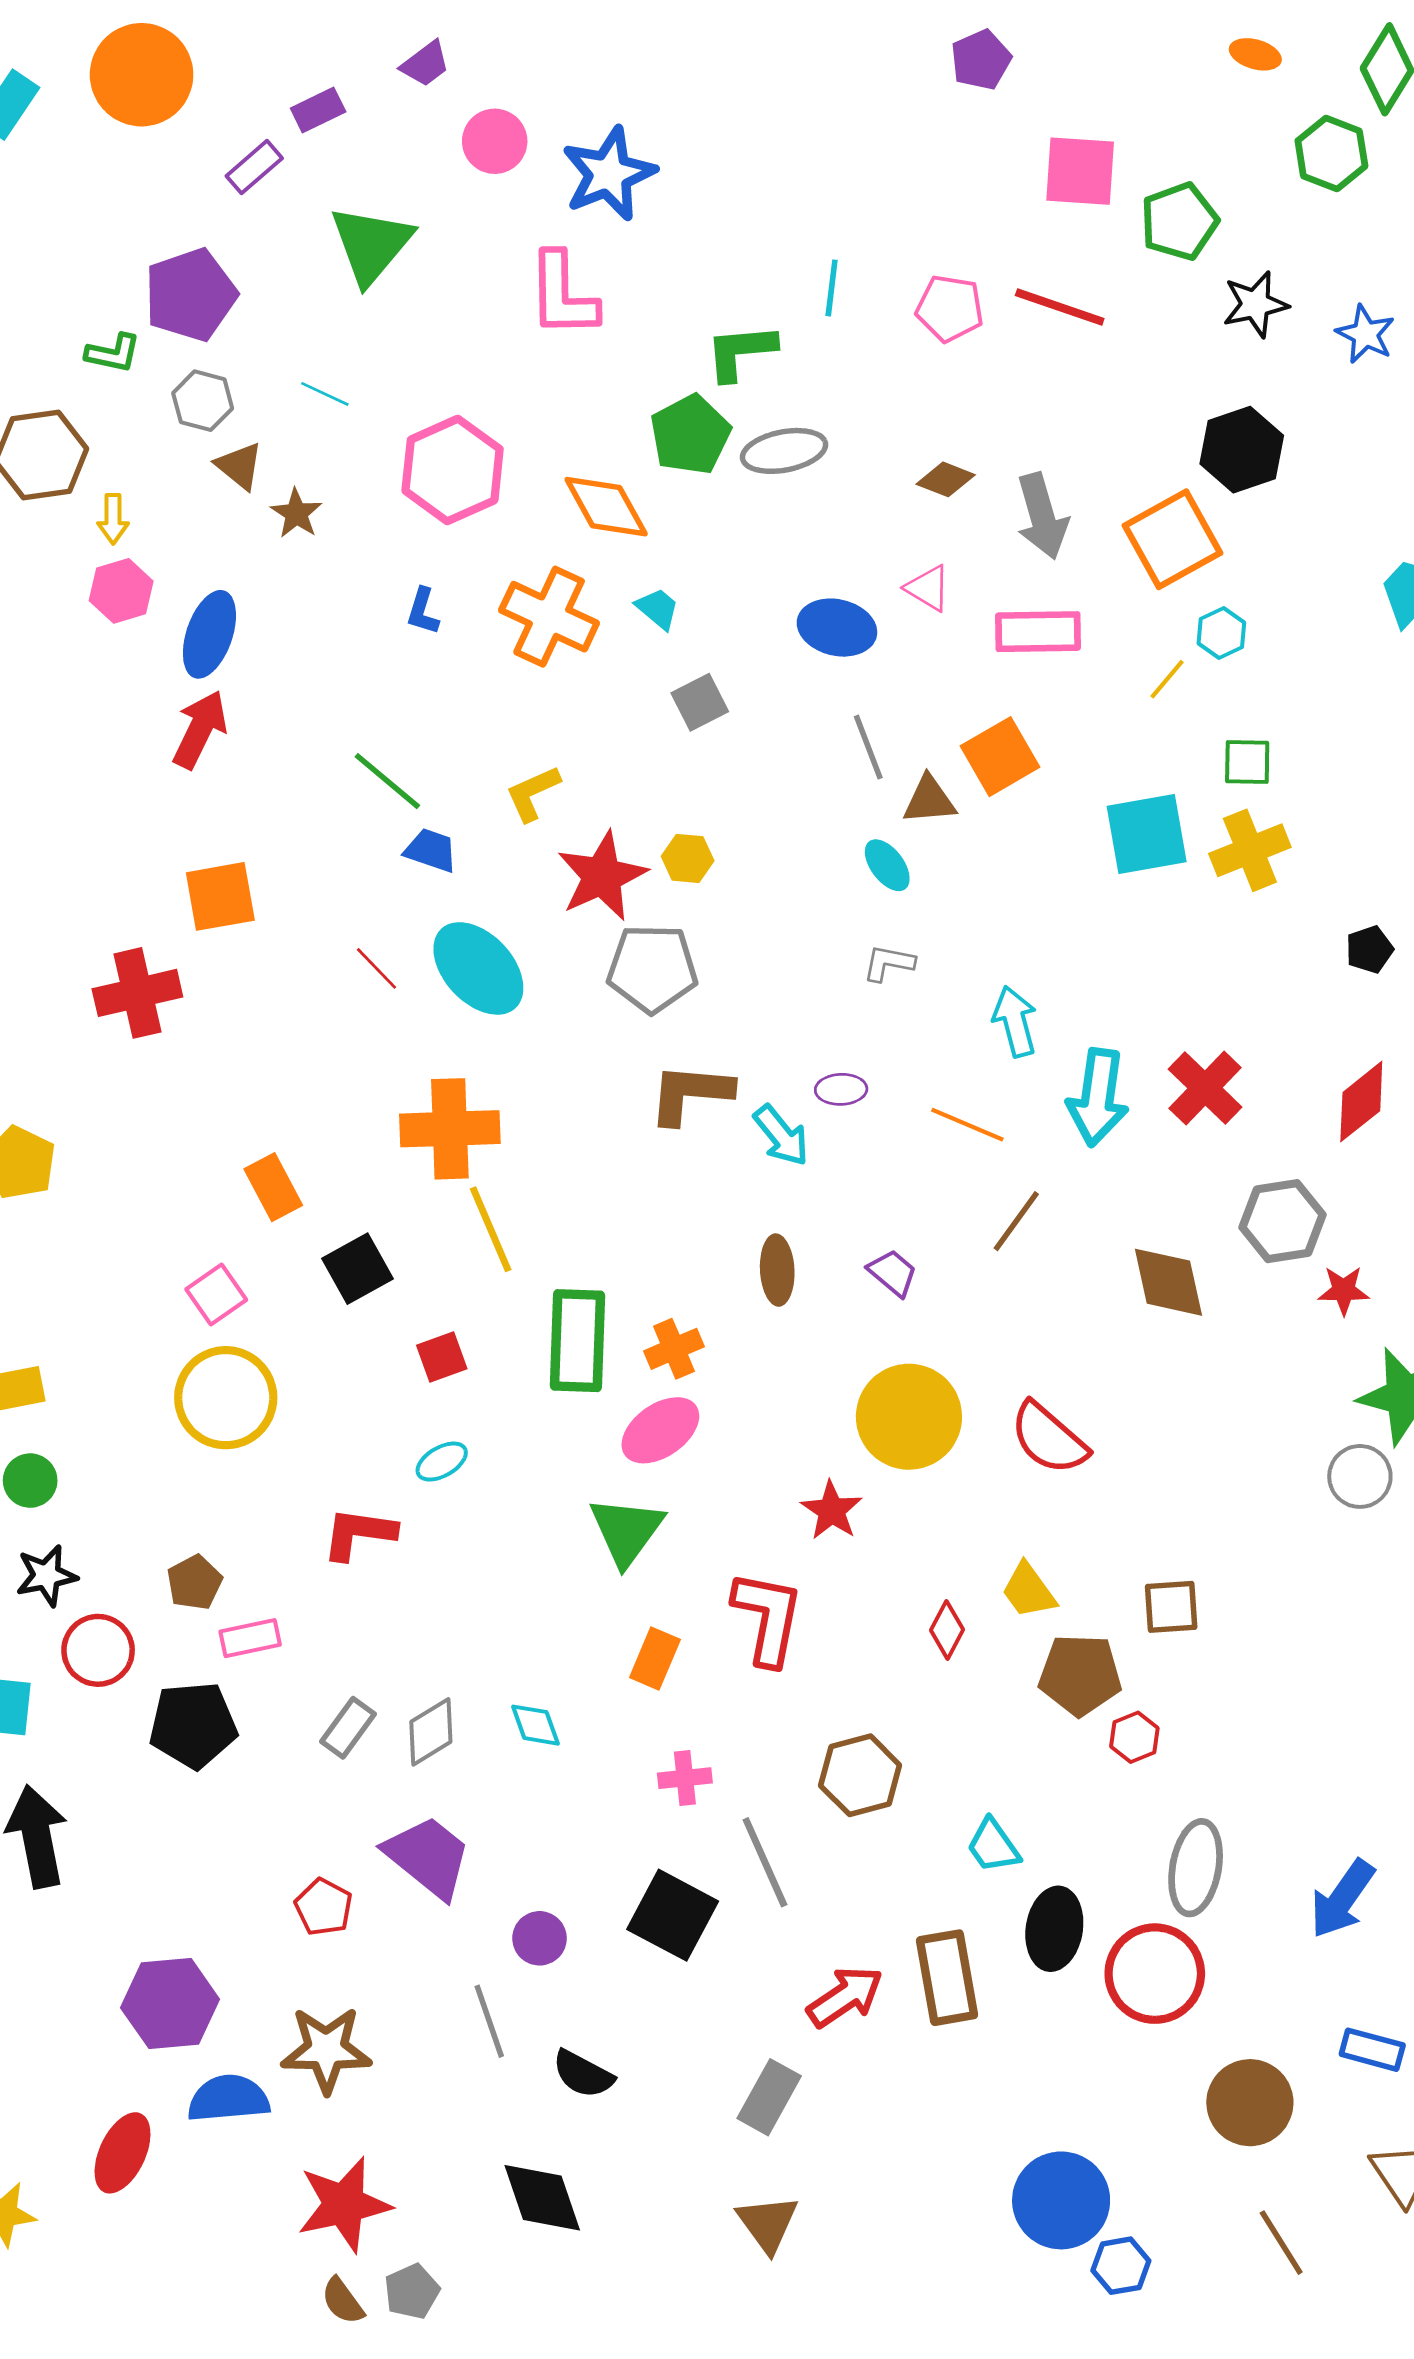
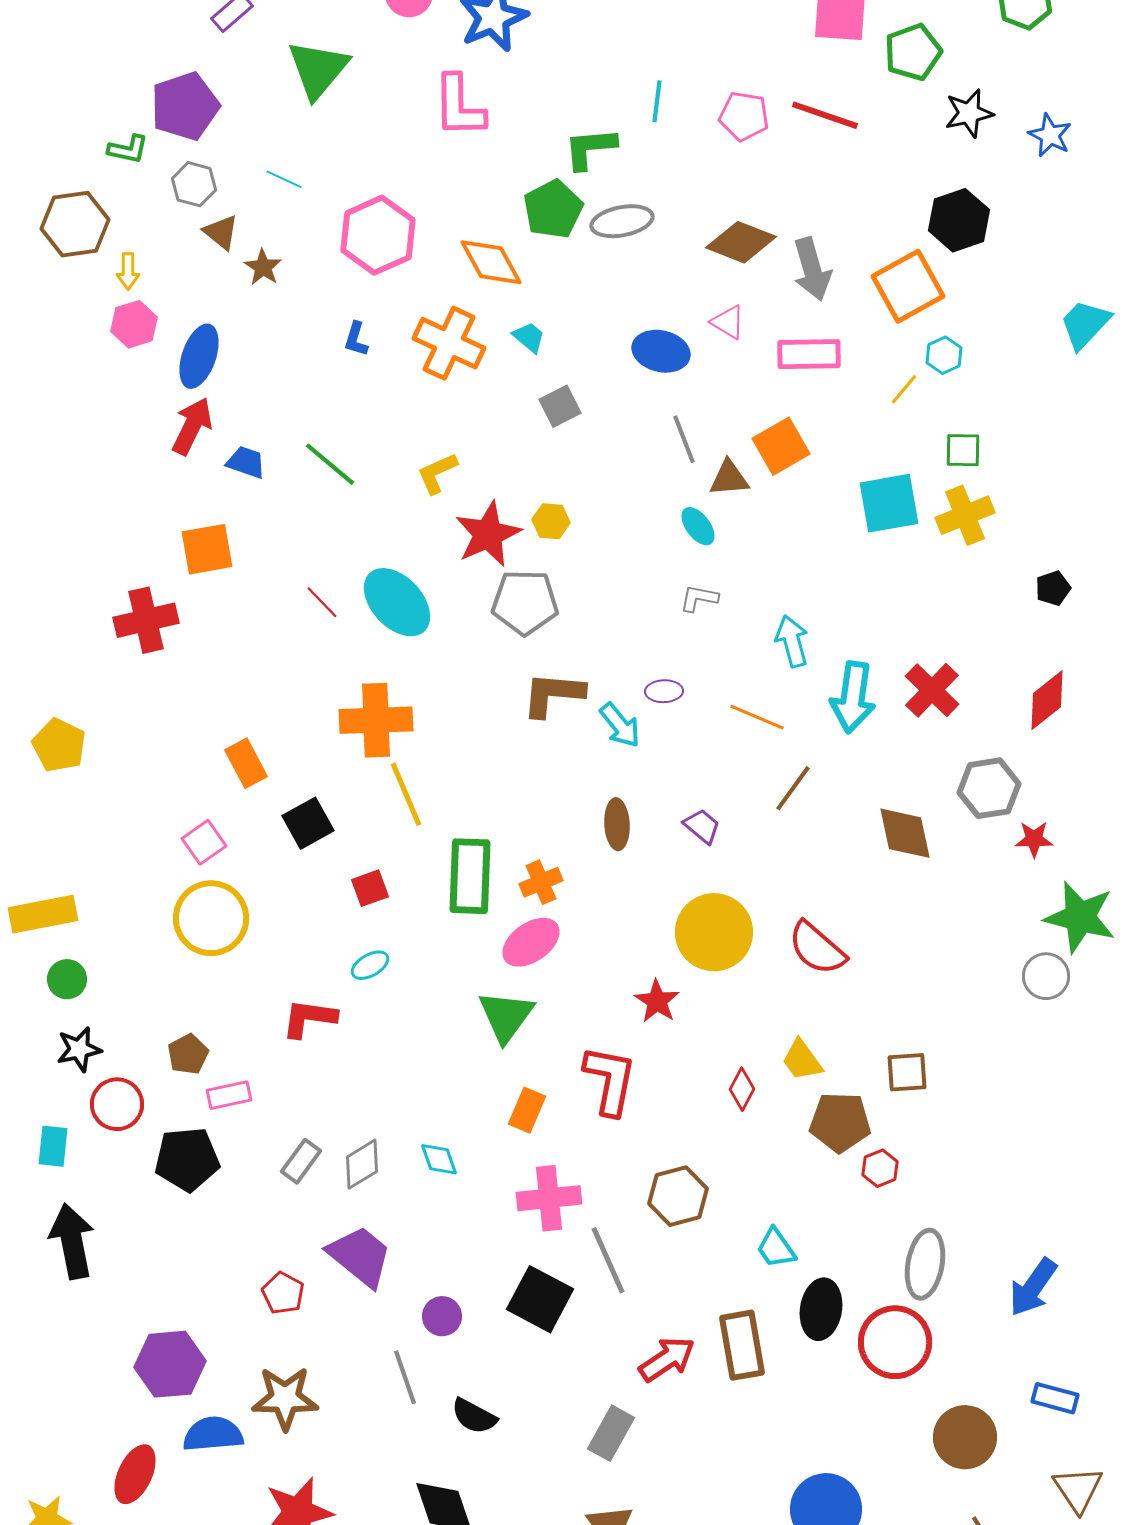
brown diamond: (946, 479) -> (741, 242), size x1.6
blue trapezoid: (431, 850) -> (246, 462), moved
pink cross: (685, 1778) -> (549, 1198), size x1.6

